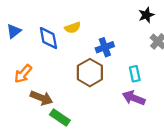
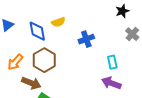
brown hexagon: (90, 73) -> (44, 60), moved

